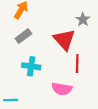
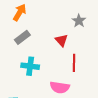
red triangle: (64, 40) -> (61, 40), size x0.6

